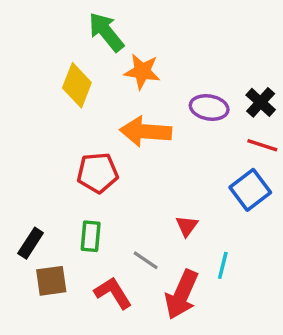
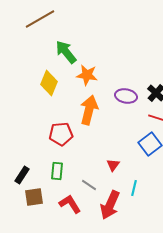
orange arrow: (146, 132) -> (89, 110), turned 100

